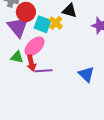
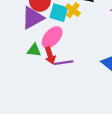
purple triangle: (18, 27) -> (33, 18), turned 45

